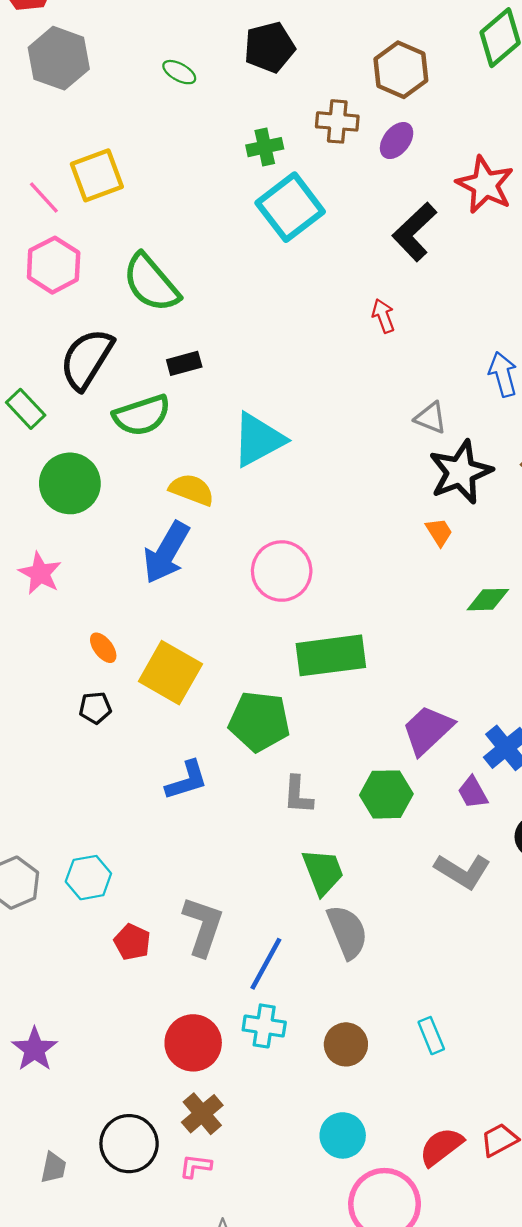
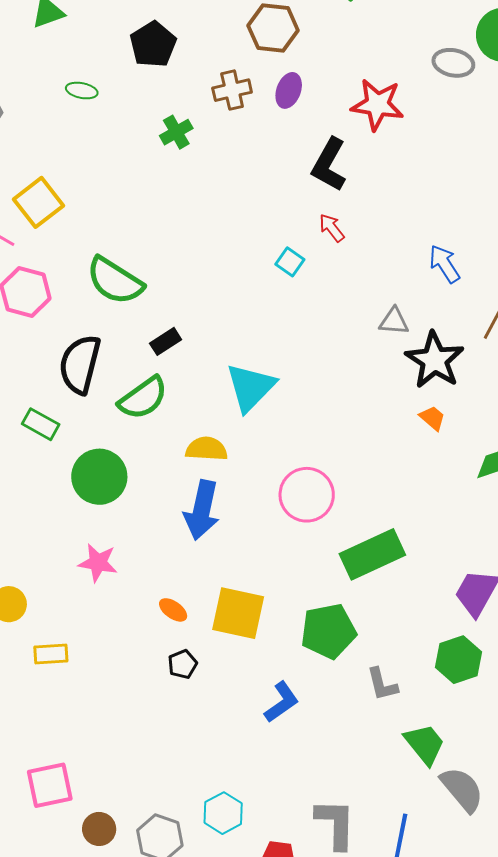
cyan square: (290, 207) -> (290, 262), moved, size x0.5
red arrow: (383, 316) -> (332, 228), moved

